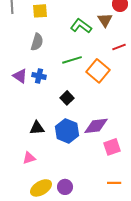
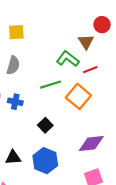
green L-shape: (81, 26) -> (68, 59), moved
red line: (119, 47) -> (90, 70), moved
purple diamond: (96, 126) -> (91, 144), moved

